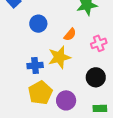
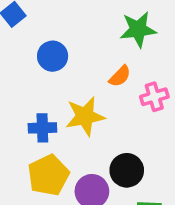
orange semicircle: (70, 35) -> (120, 76), moved
black circle: (96, 77) -> (127, 170), moved

